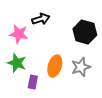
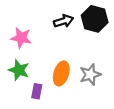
black arrow: (41, 19) -> (63, 21), moved
black hexagon: (85, 32) -> (95, 19), moved

